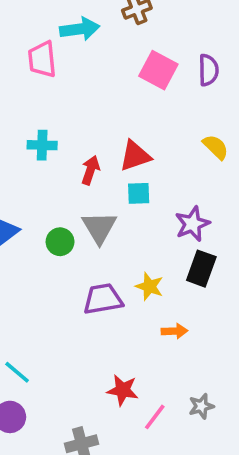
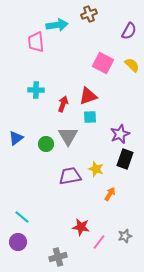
pink square: (158, 70) -> (103, 63), moved
purple semicircle: (208, 70) -> (129, 31), moved, turned 30
yellow semicircle: (216, 147) -> (132, 65), moved
orange arrow: (174, 331) -> (110, 194), turned -56

